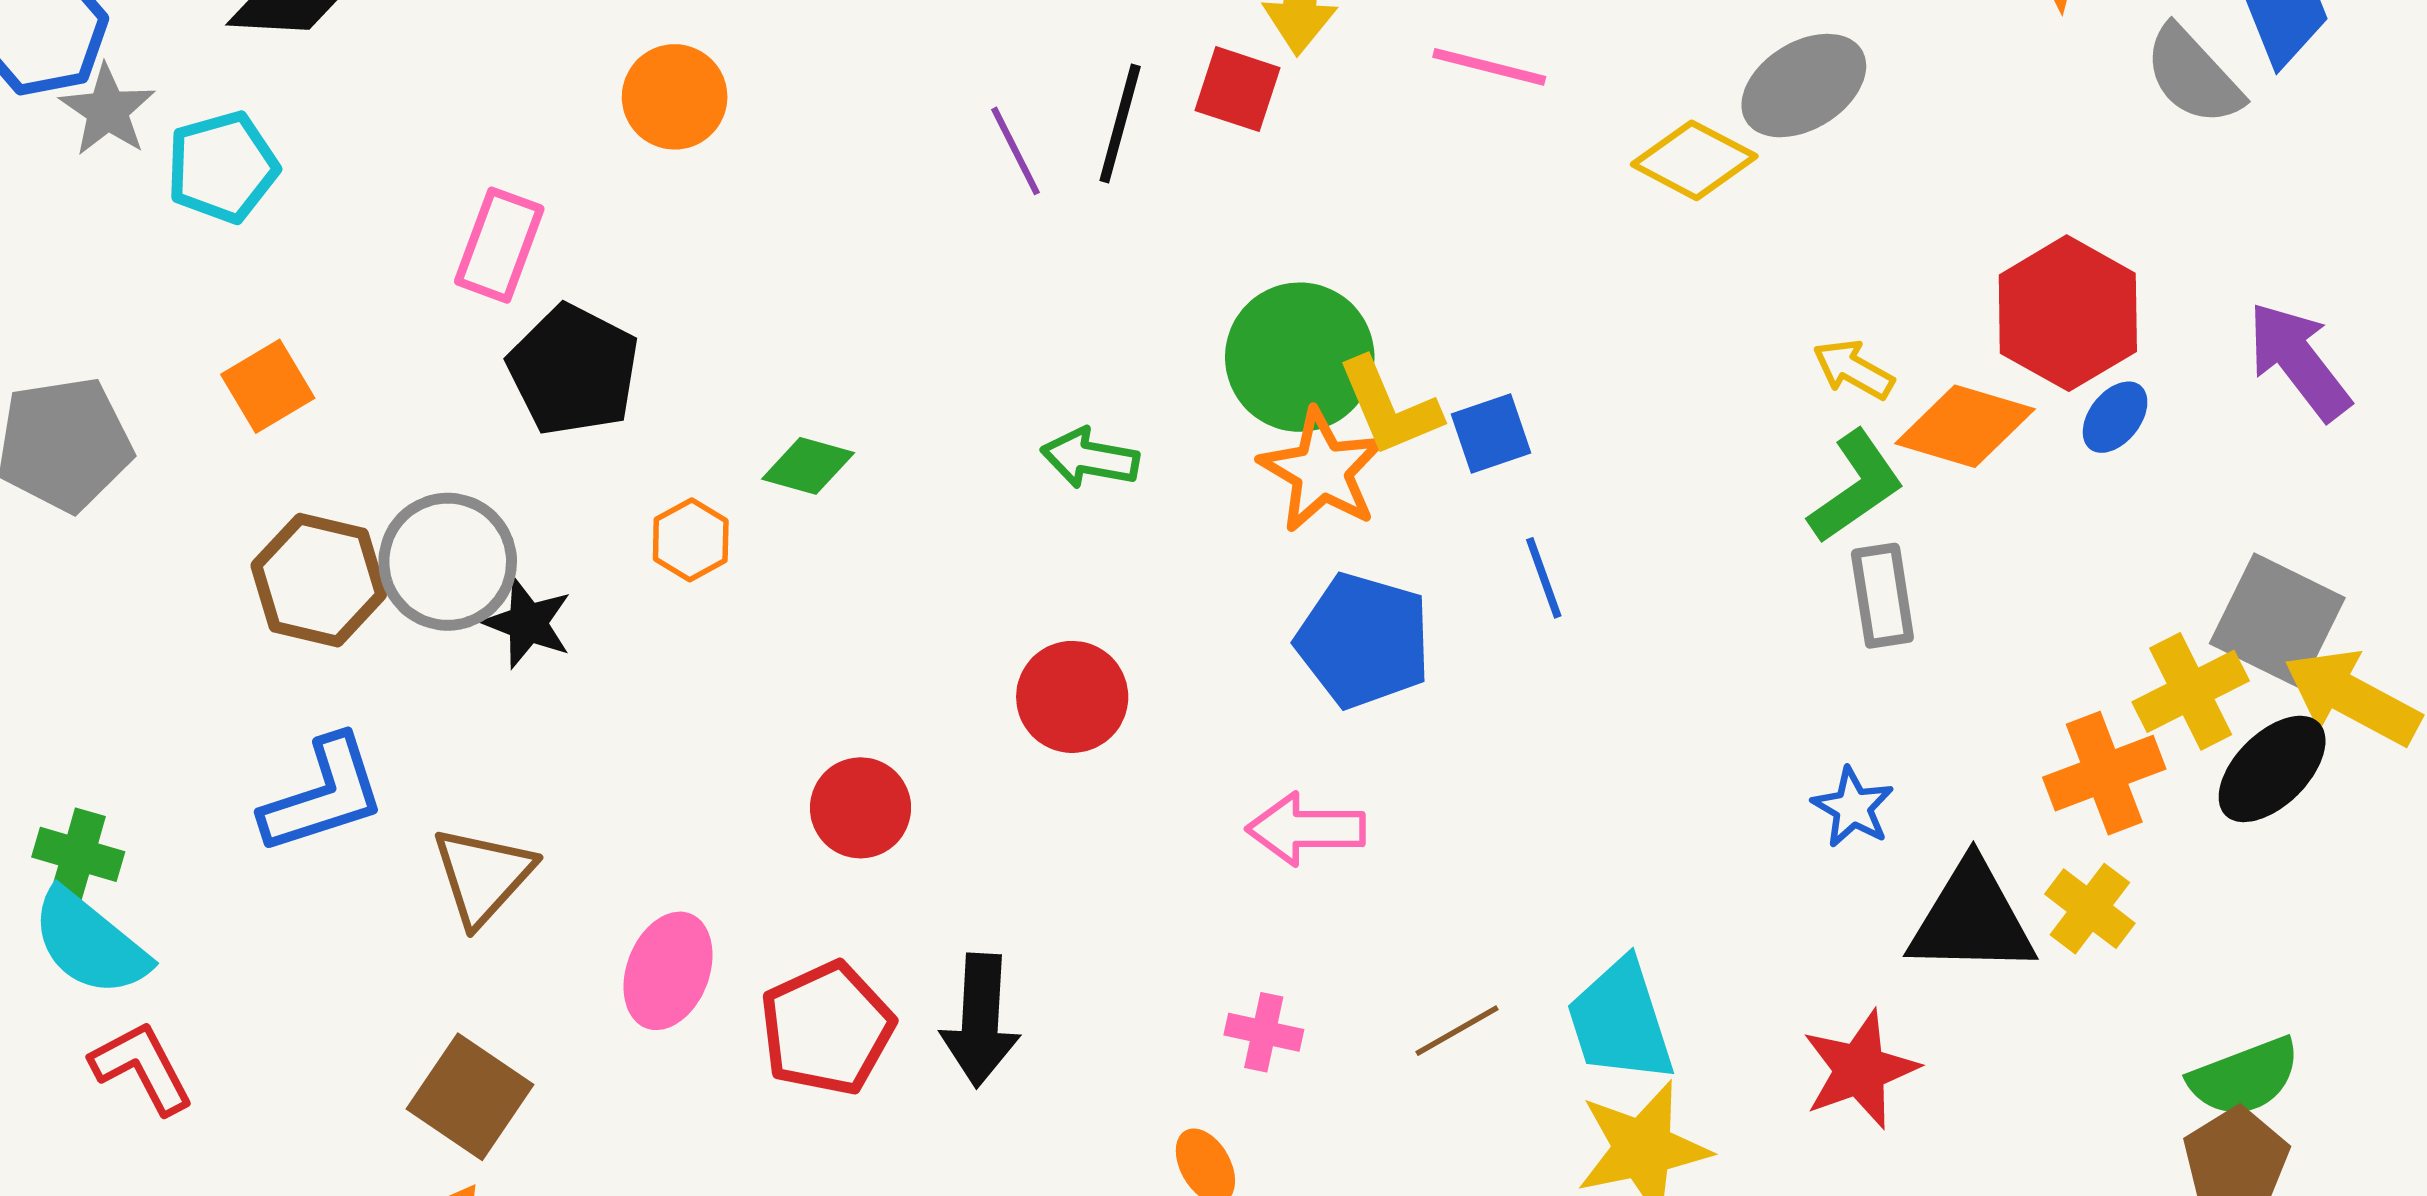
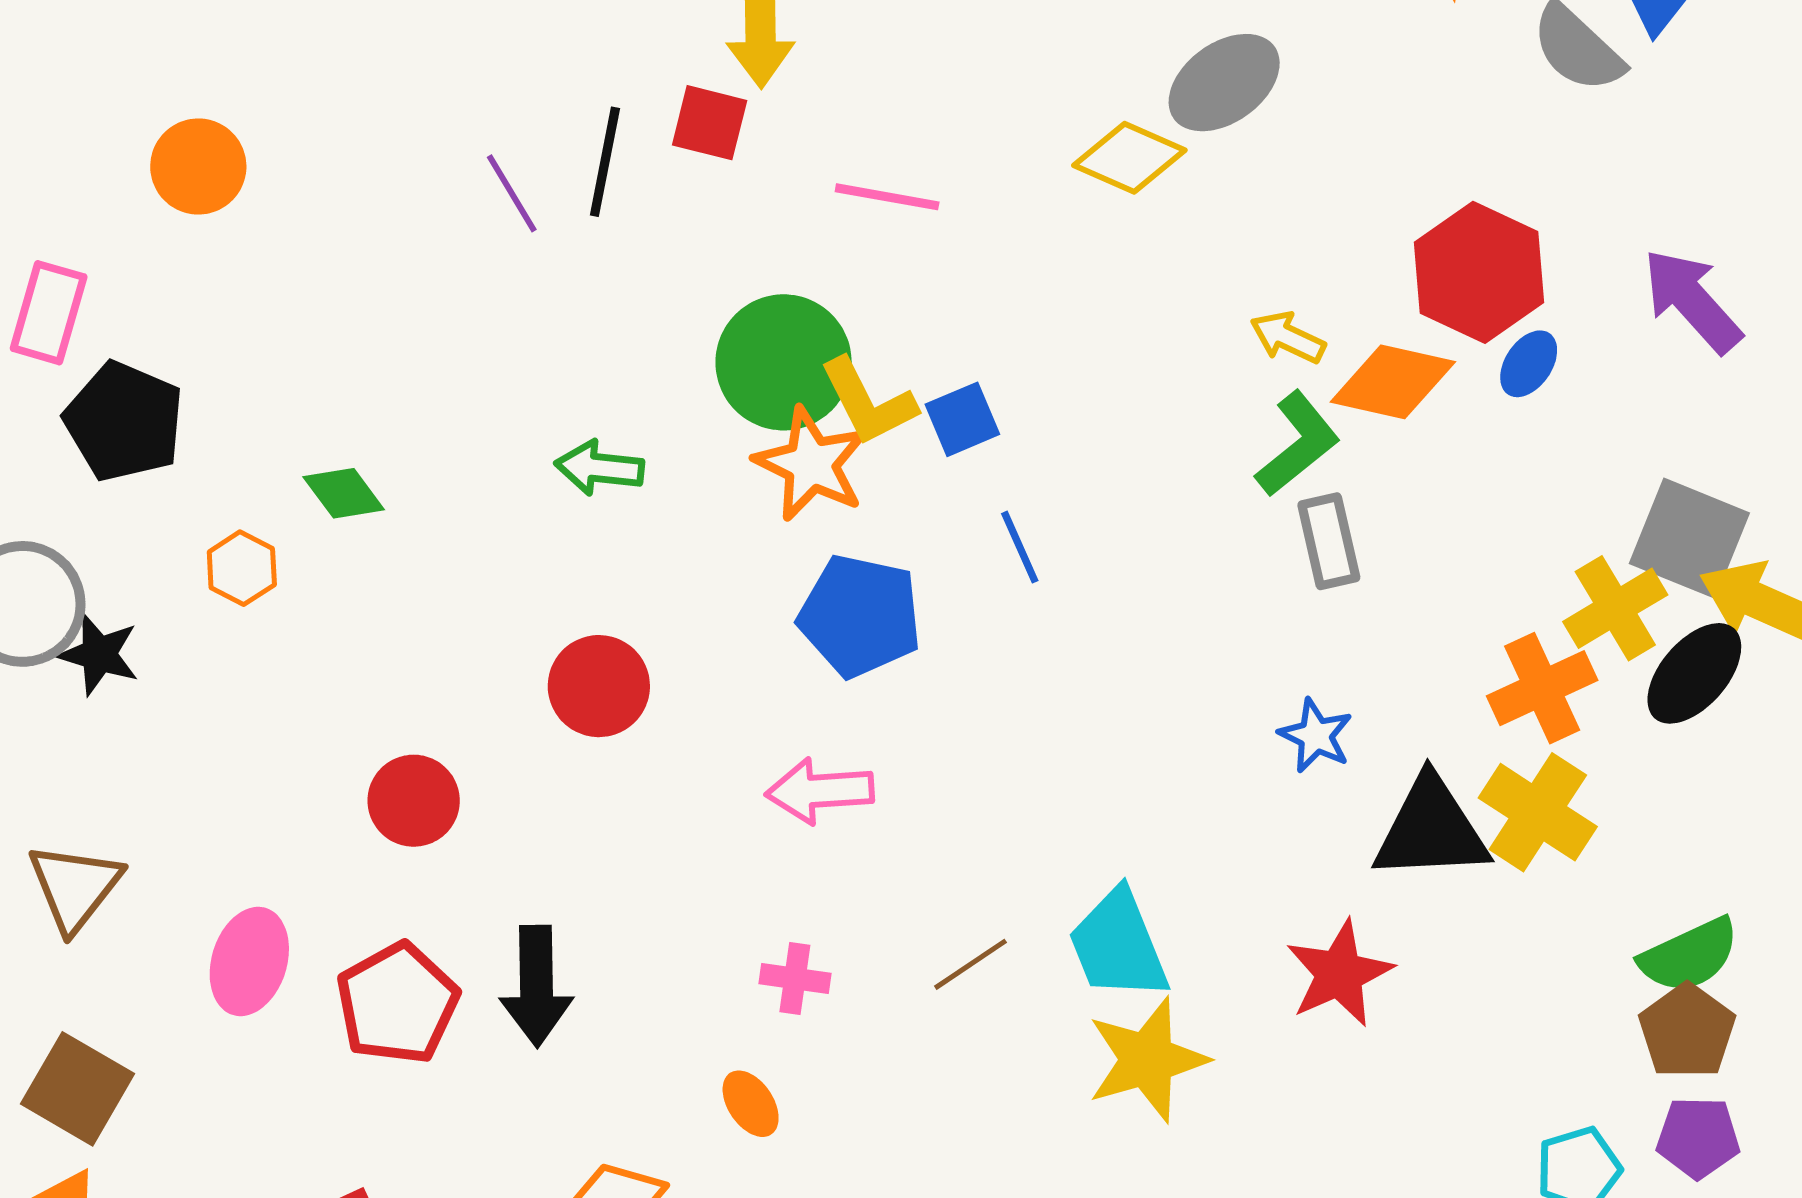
pink line: (1489, 67) -> (887, 197), moved
green diamond: (808, 466) -> (344, 493), turned 42
yellow cross: (2090, 909) -> (1538, 812), size x1.4

